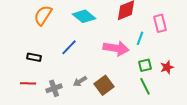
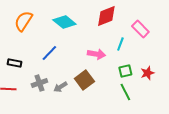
pink rectangle: (160, 23) -> (140, 29), turned -30
pink arrow: (116, 48) -> (96, 54), size x0.7
brown square: (104, 85) -> (84, 80), moved
gray cross: (54, 88) -> (39, 83), moved

